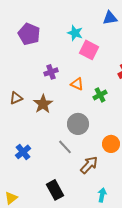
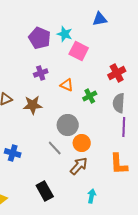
purple pentagon: (29, 34) -> (40, 38), moved
brown star: (43, 104) -> (33, 105), turned 30
orange circle: (111, 144) -> (82, 143), moved
blue cross: (23, 152) -> (13, 153), turned -35

